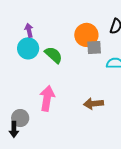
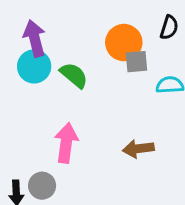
purple arrow: (29, 30) -> (35, 38), size x1.6
gray circle: (20, 118) -> (42, 186), moved

